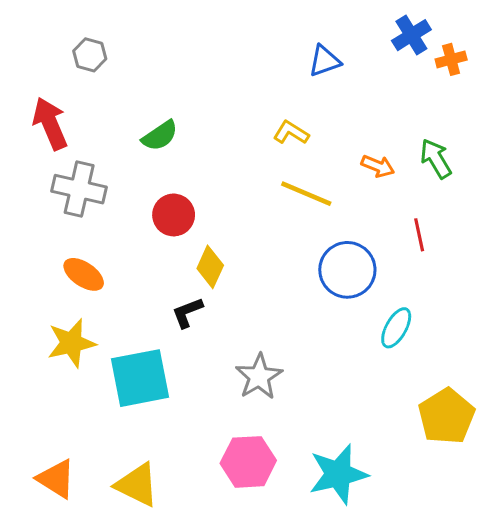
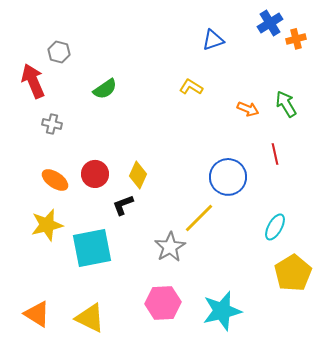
gray hexagon: (90, 55) -> (59, 52), moved
gray cross: (79, 189) -> (52, 124), size x0.6
yellow line: (306, 194) -> (199, 218), moved, turned -68
red circle: (174, 215) -> (95, 174), moved
cyan ellipse: (396, 328) -> (275, 227), moved

